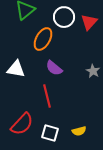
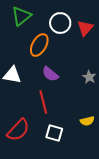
yellow semicircle: (79, 131) -> (87, 121), moved
white square: (50, 133) -> (54, 133), moved

